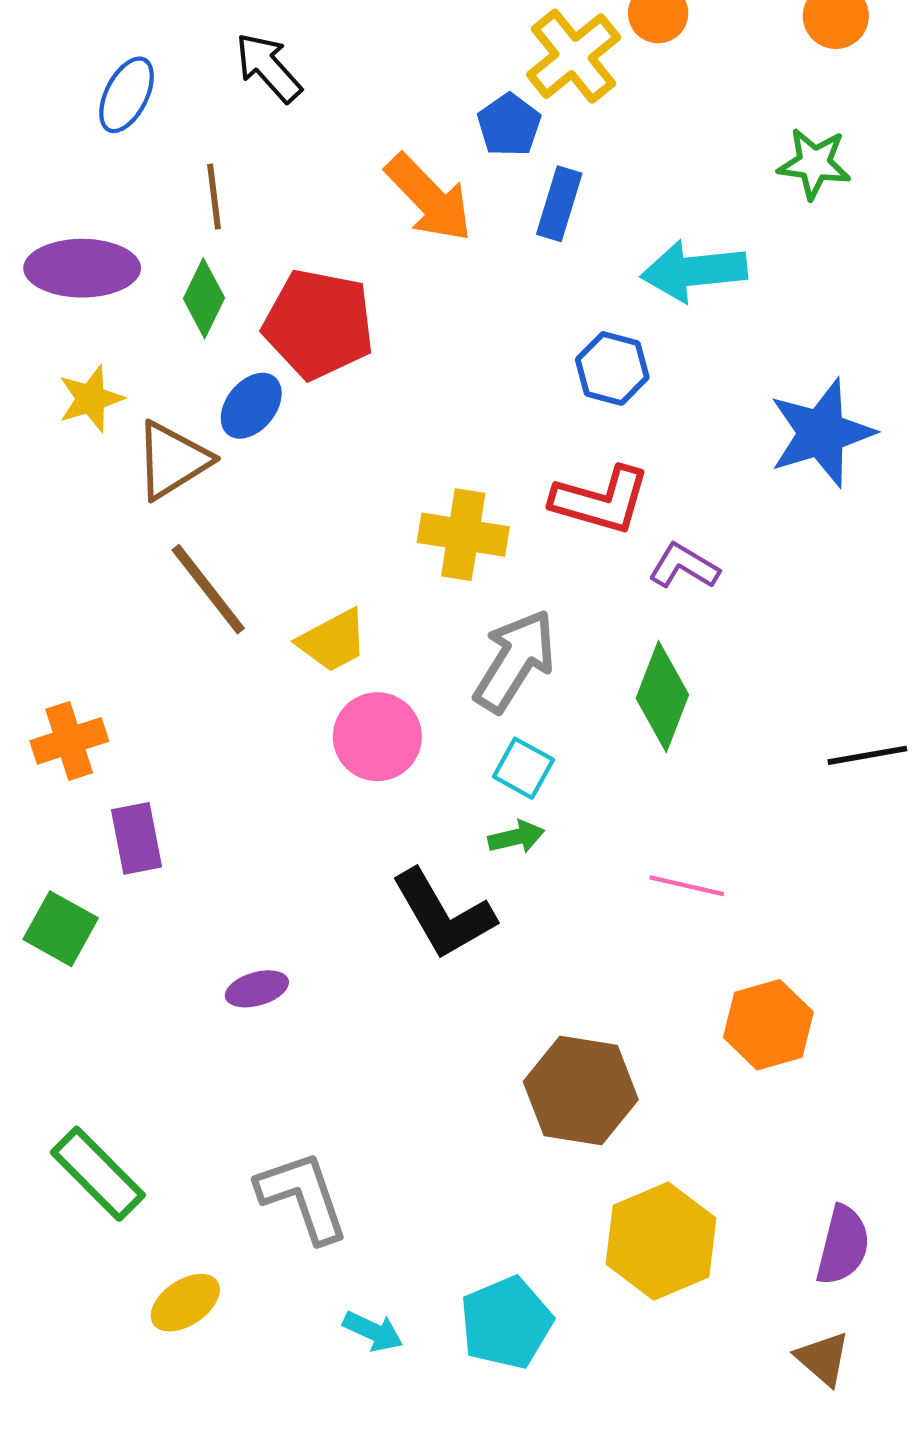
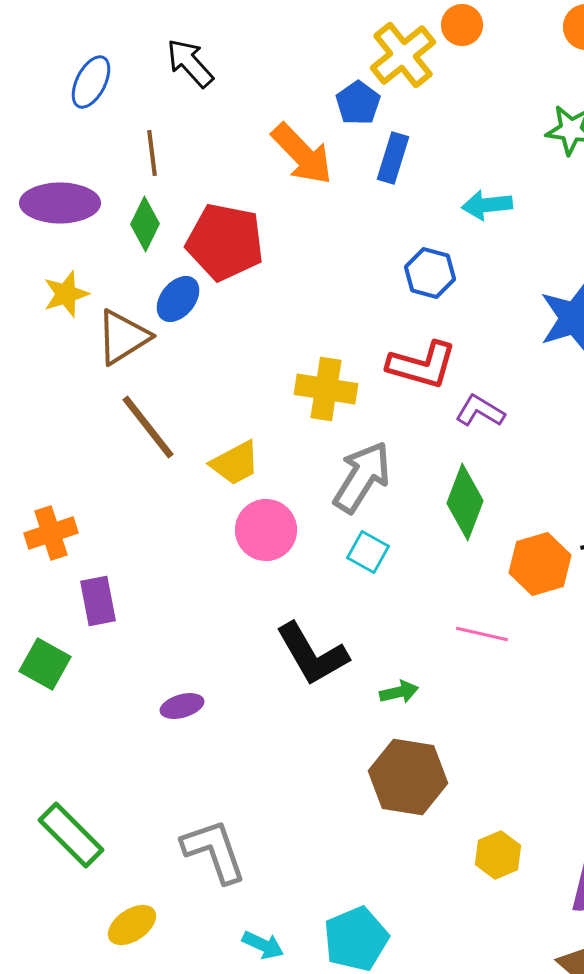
cyan arrow: (694, 271) -> (487, 205), size x0.7
green arrow: (516, 837) -> (399, 692), moved
orange hexagon: (768, 1025) -> (540, 564), moved
yellow hexagon: (661, 1241) -> (498, 855), moved, size x0.6

